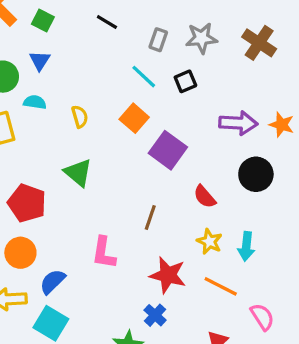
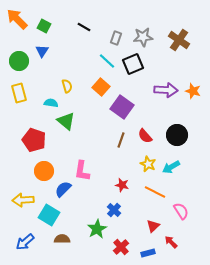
black square: (185, 81) -> (133, 64), size x1.5
cyan semicircle: (35, 102) -> (51, 103), moved
black circle: (256, 174) -> (177, 135), moved
brown line: (150, 218) -> (121, 140), moved
cyan arrow: (246, 246) -> (171, 167), turned 54
orange circle: (20, 253) -> (44, 171), moved
red star: (168, 275) -> (122, 185), size x0.6
blue semicircle: (53, 282) -> (63, 189), moved

